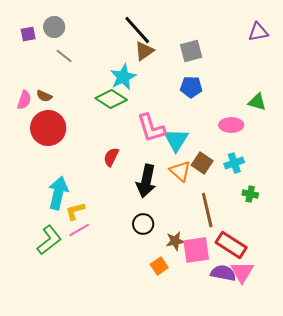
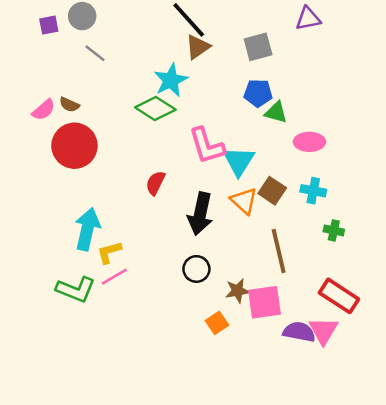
purple triangle: (258, 32) -> (308, 19), moved
pink semicircle: (24, 100) -> (44, 110), turned 30
green triangle: (257, 102) -> (276, 112), moved
cyan cross: (234, 163) -> (313, 191), turned 30
green L-shape: (49, 240) -> (76, 290), turned 60
red rectangle: (231, 245) -> (339, 296), moved

